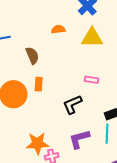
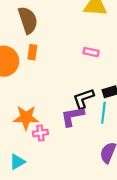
brown semicircle: (32, 56) -> (28, 20), size x1.4
black L-shape: (72, 104) -> (83, 99), moved

